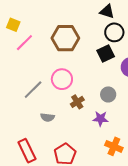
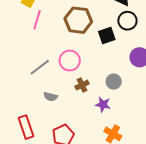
pink line: (24, 43) -> (37, 20), turned -36
black square: (106, 54) -> (107, 35), moved

